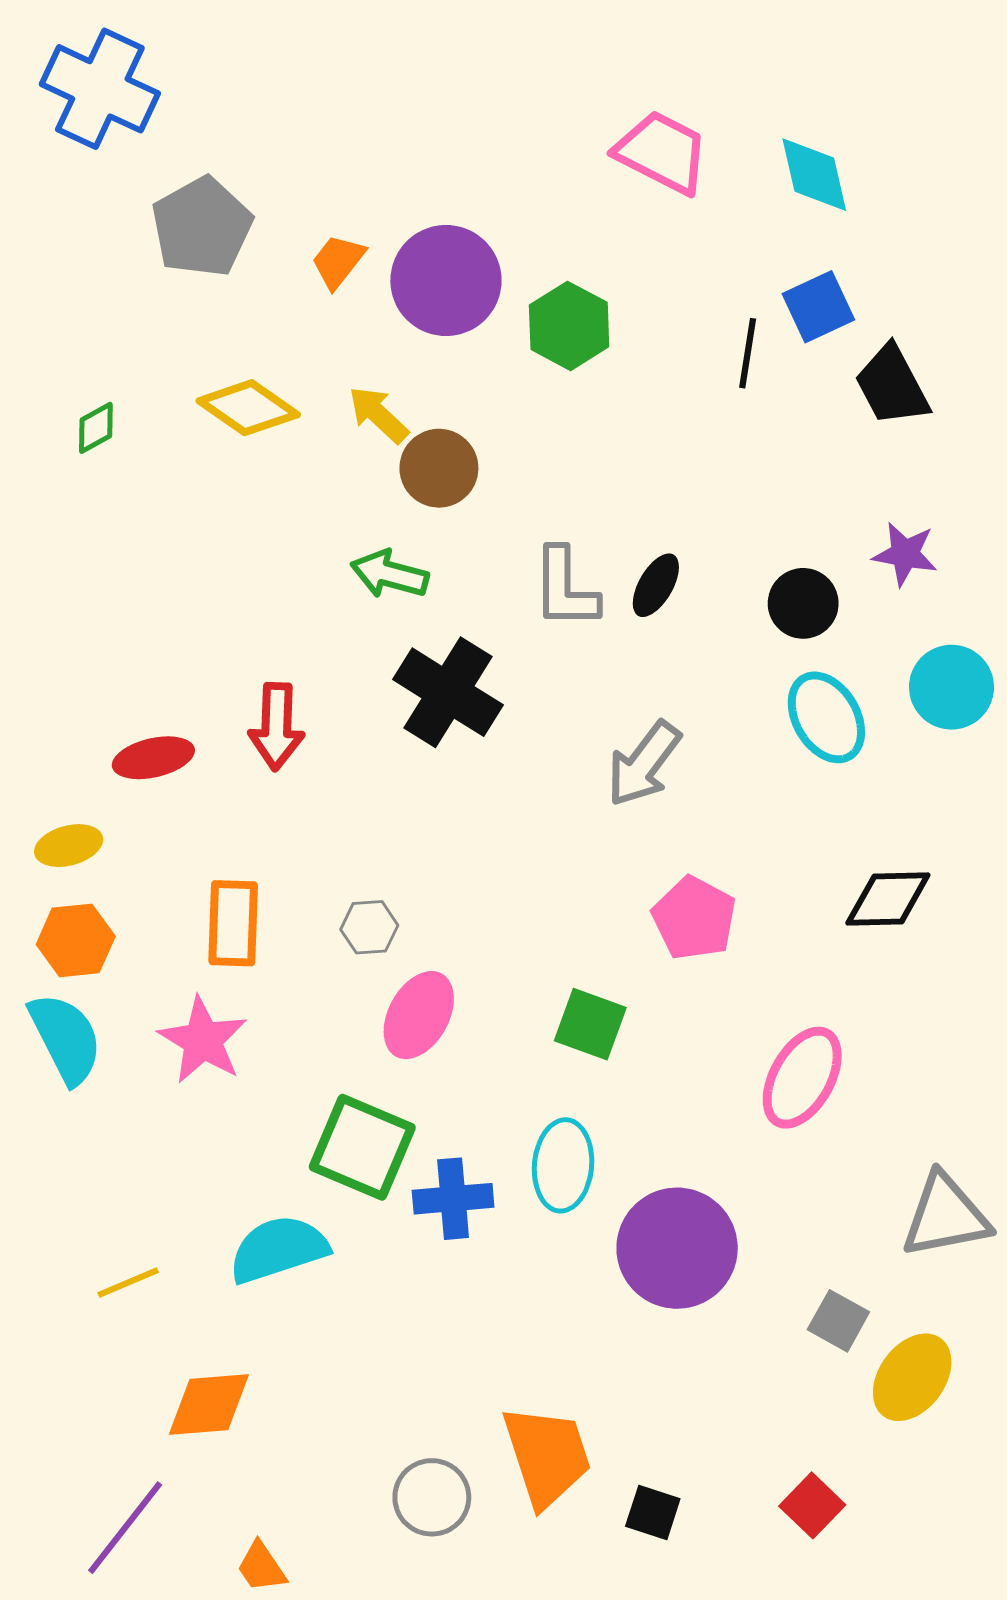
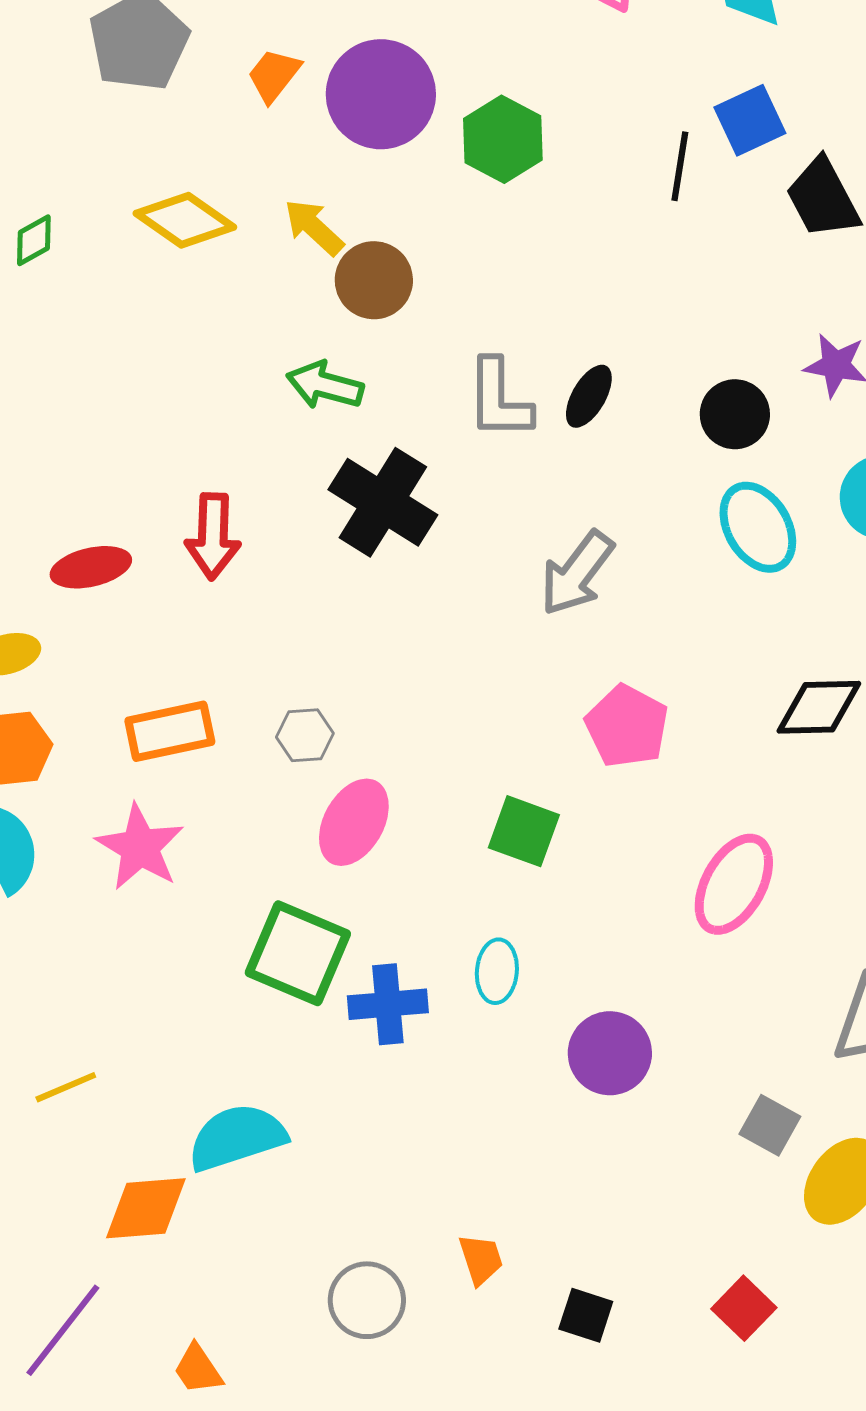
orange rectangle: (233, 923) -> (170, 731), turned 76
cyan ellipse: (563, 1165) -> (497, 971), size x0.7
purple circle: (677, 1248) -> (610, 1053), size x0.7
cyan semicircle: (278, 1249) -> (237, 1137), moved
orange trapezoid: (547, 1456) -> (481, 1259), size x0.5

